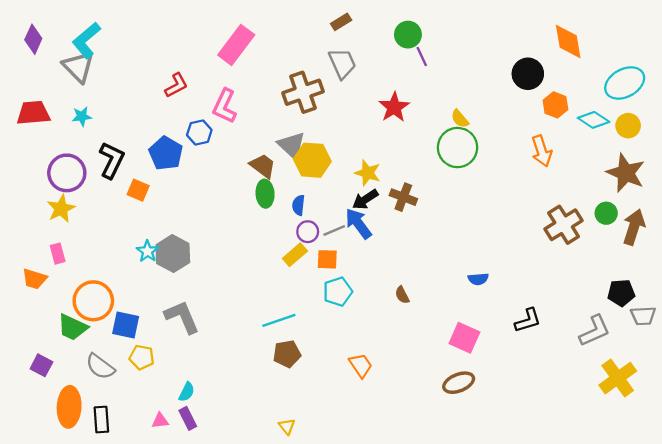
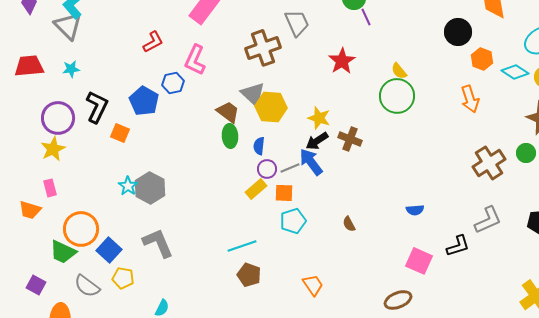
blue square: (126, 325) -> (109, 250), turned 30
gray L-shape: (595, 331) -> (488, 220), moved
pink square: (464, 338) -> (419, 261), moved
brown pentagon: (287, 354) -> (249, 275), turned 30

